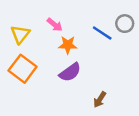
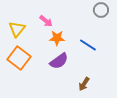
gray circle: (125, 24) -> (101, 10), moved
blue line: (102, 33) -> (88, 45), moved

